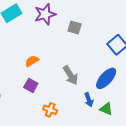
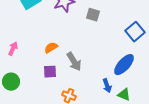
gray arrow: (70, 75) -> (74, 62), moved
purple square: (31, 85) -> (50, 72), turned -32

